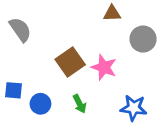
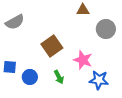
gray semicircle: (20, 30) -> (15, 22), turned 96
pink star: (104, 67) -> (83, 60), moved

